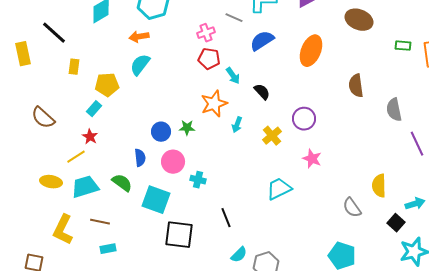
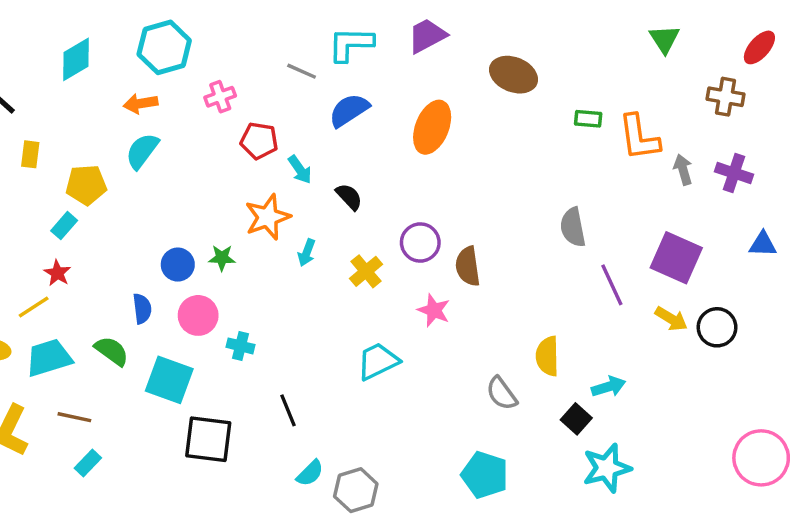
pink cross: (206, 33) -> (220, 97), moved
brown semicircle: (356, 86) -> (468, 266), moved
cyan rectangle: (108, 249) -> (88, 463), turned -35

